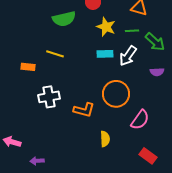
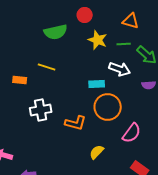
cyan rectangle: (105, 54) -> (97, 84), moved
white arrow: (128, 56) -> (120, 69), turned -105
yellow semicircle: (105, 139) -> (97, 152), turned -133

